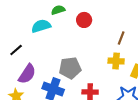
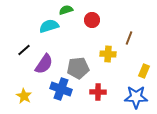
yellow cross: (116, 61) -> (108, 54), moved
purple semicircle: (27, 74) -> (44, 64), moved

